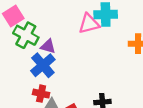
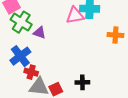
blue cross: (43, 65) -> (20, 56), moved

